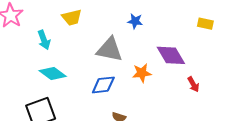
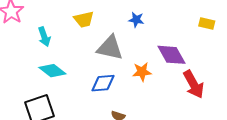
yellow trapezoid: (72, 17) -> (84, 19), moved
red arrow: (193, 84) -> (194, 84), size x1.8

